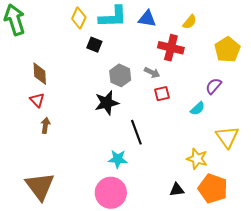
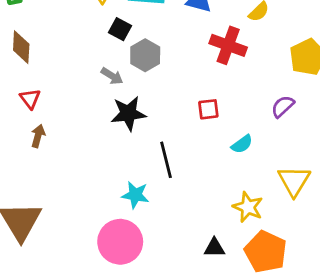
gray arrow: (152, 73) -> (112, 76), moved
brown diamond: (40, 74) -> (21, 47), moved
gray hexagon: (120, 75) -> (145, 55), moved
cyan semicircle: (198, 109) -> (242, 144), moved

